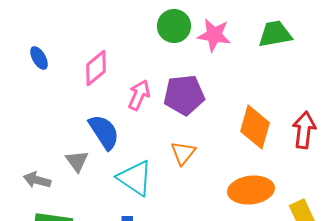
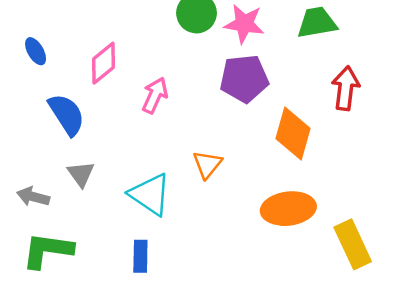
purple pentagon: (184, 95) -> (244, 79), moved
red arrow: (304, 130) -> (346, 88), moved
blue semicircle: (104, 132) -> (67, 114), moved

